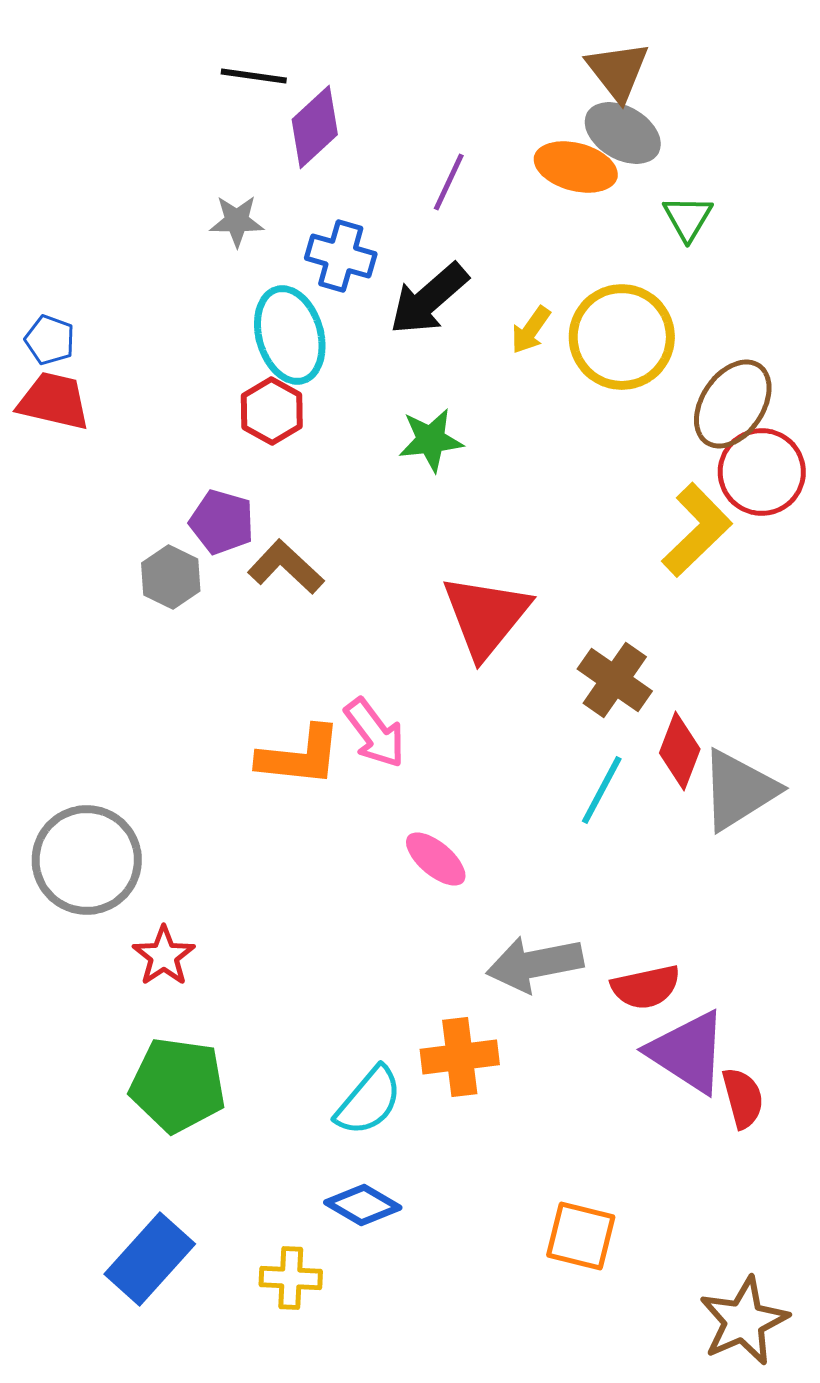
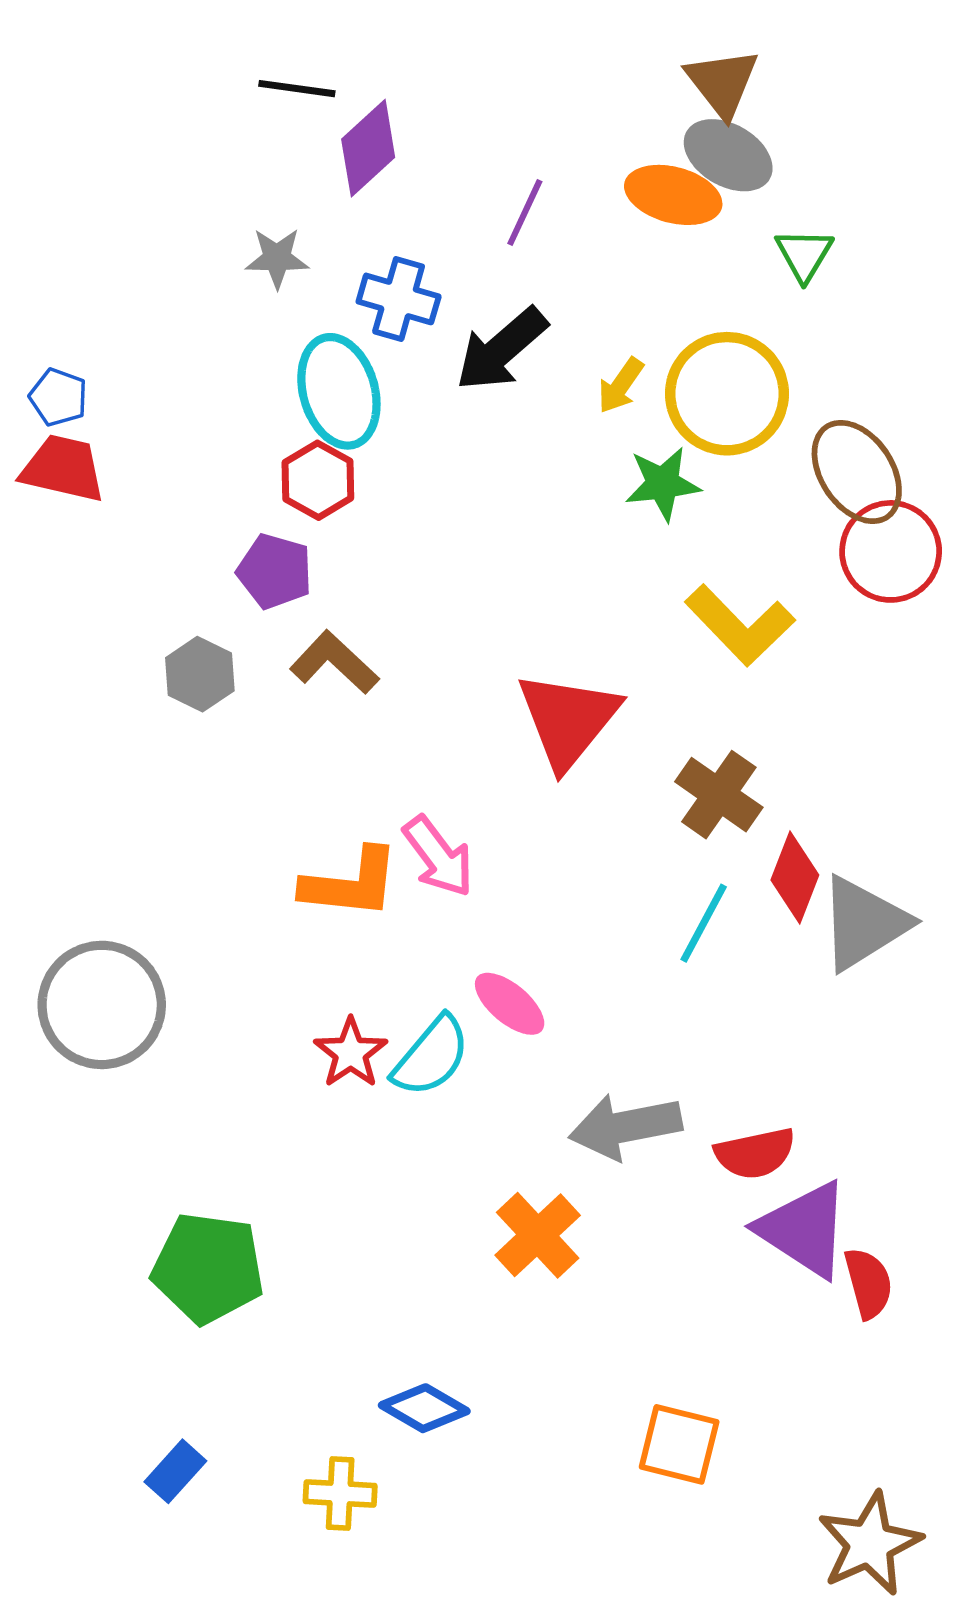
brown ellipse: (733, 404) -> (857, 472), turned -68
green star: (431, 440) -> (663, 484), moved
purple pentagon: (222, 522) -> (275, 571), moved
yellow L-shape: (697, 530) -> (740, 625), moved, turned 90
red star: (164, 956) -> (351, 1053), moved
orange cross: (460, 1057) -> (538, 1235), turned -36
cyan semicircle: (369, 1101) -> (431, 1056), moved
blue rectangle: (150, 1259) -> (175, 1471), size x0.6

